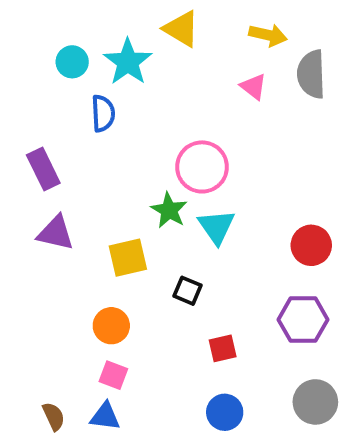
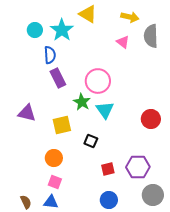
purple rectangle: (43, 169) -> (58, 78), moved
purple hexagon: (303, 320) -> (138, 167), moved

